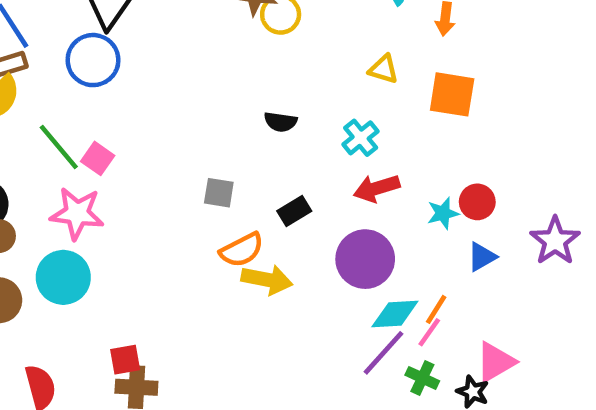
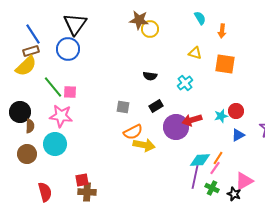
pink square: (98, 158) -> (70, 92), turned -32
red arrow: (377, 188) -> (192, 120), moved
black rectangle: (294, 211) -> (156, 106), moved
purple circle: (365, 259) -> (176, 127), moved
purple line: (383, 353) -> (195, 177), turned -30

